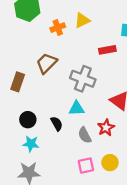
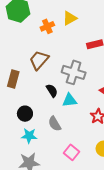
black semicircle: (57, 124) -> (52, 91), moved
gray semicircle: (85, 135) -> (55, 124), moved
pink square: (86, 166) -> (72, 152), moved, turned -35

